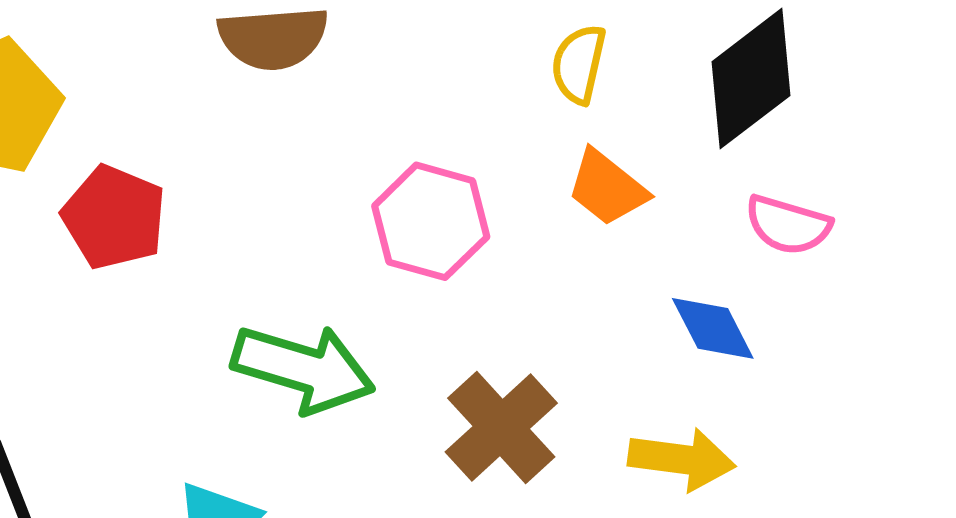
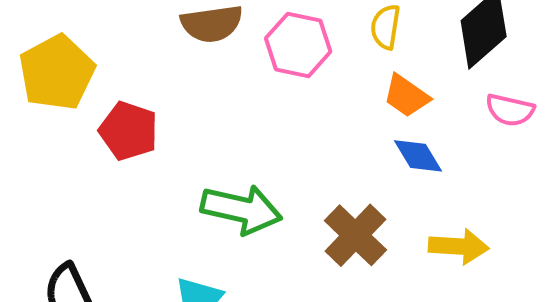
pink hexagon: (431, 221) -> (298, 45), moved
blue diamond: (713, 328) -> (418, 156), moved

